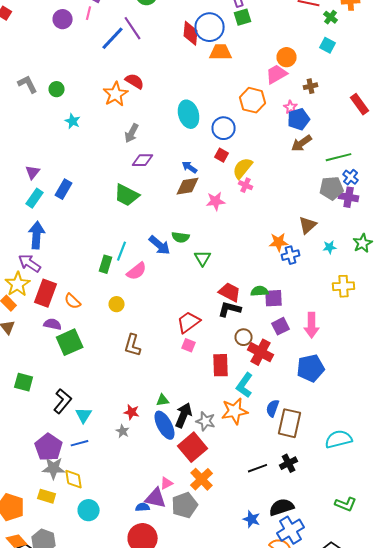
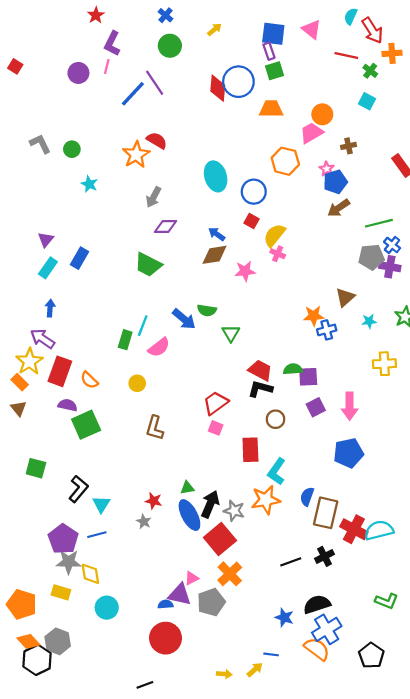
orange trapezoid: (221, 52) -> (271, 109), moved
blue arrow: (37, 235) -> (50, 308), size x0.6
red cross: (261, 352) -> (354, 529), moved

